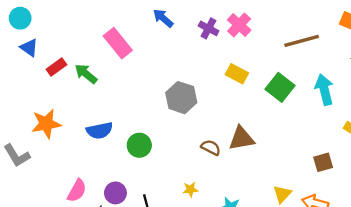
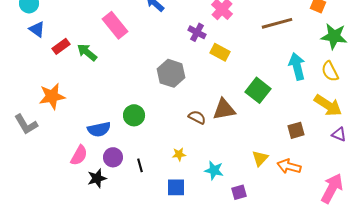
purple cross: (209, 28) -> (197, 32), moved
green square: (280, 87) -> (258, 90), moved
blue semicircle: (100, 131) -> (99, 129), moved

